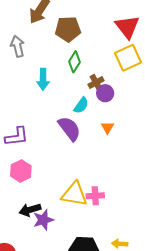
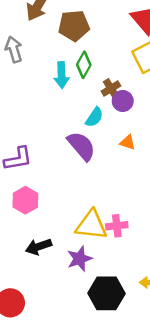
cyan arrow: (43, 79) -> (62, 75), moved
orange triangle: (108, 128) -> (128, 142), turned -40
purple star: (43, 220) -> (79, 259), moved

